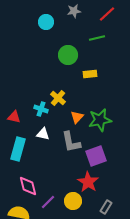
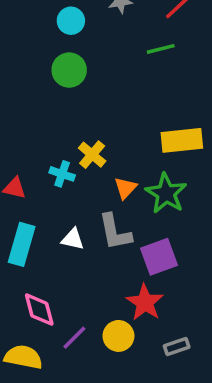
green circle: (68, 55) -> (69, 70), moved
yellow rectangle: (90, 74) -> (182, 140), moved, size x1.6
green star: (100, 120) -> (166, 193), turned -30
white triangle: (43, 134) -> (73, 239), moved
gray rectangle: (106, 207) -> (177, 347), turned 40

